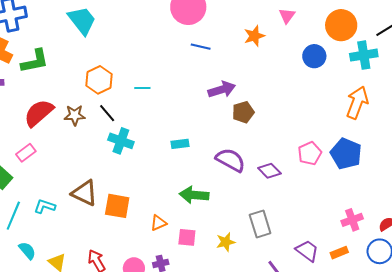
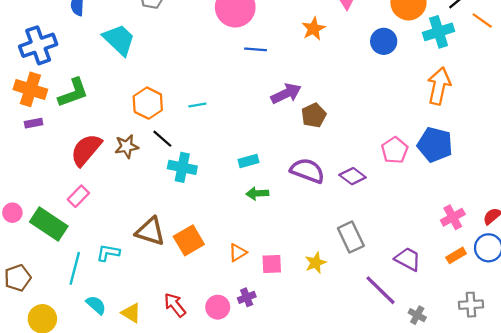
green arrow: (194, 195) -> (257, 193), moved, size x0.7
orange square: (117, 206) -> (189, 240), turned -32
orange rectangle: (339, 253) -> (456, 255), moved

